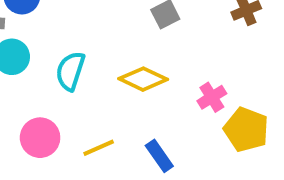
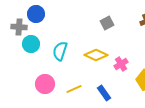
pink cross: (212, 97) -> (121, 64), moved

